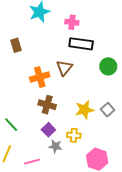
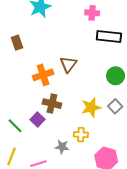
pink cross: (72, 22) -> (92, 13), moved
black rectangle: (81, 44) -> (109, 37), moved
green circle: (108, 66) -> (116, 76), moved
purple square: (48, 130) -> (38, 120), moved

